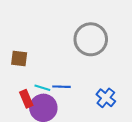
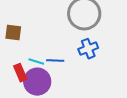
blue cross: (106, 98) -> (88, 49), moved, turned 30

